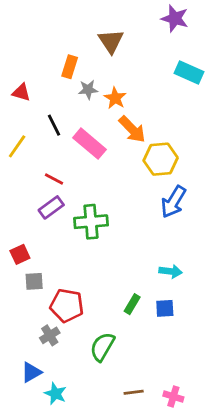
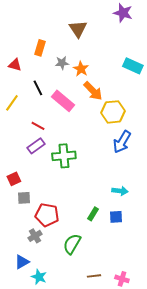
orange rectangle: (70, 67) -> (40, 48), moved
cyan rectangle: (189, 72) -> (133, 66), moved

